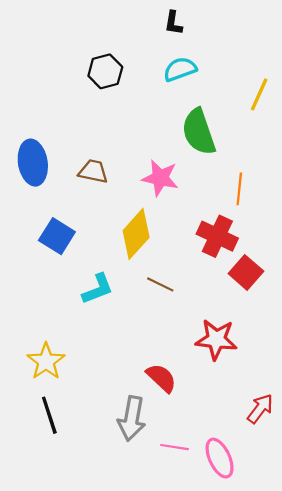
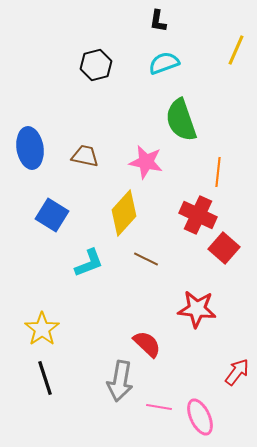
yellow line: (259, 94) -> (236, 50), moved

